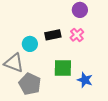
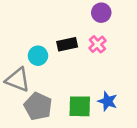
green square: (63, 68) -> (80, 106), moved

